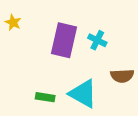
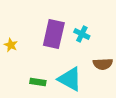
yellow star: (13, 22) -> (11, 45), moved

